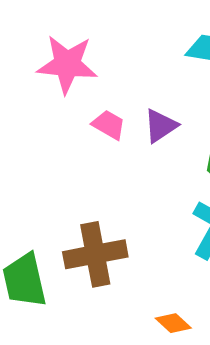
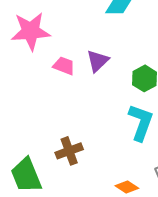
brown cross: (95, 254) -> (69, 151), size x0.7

